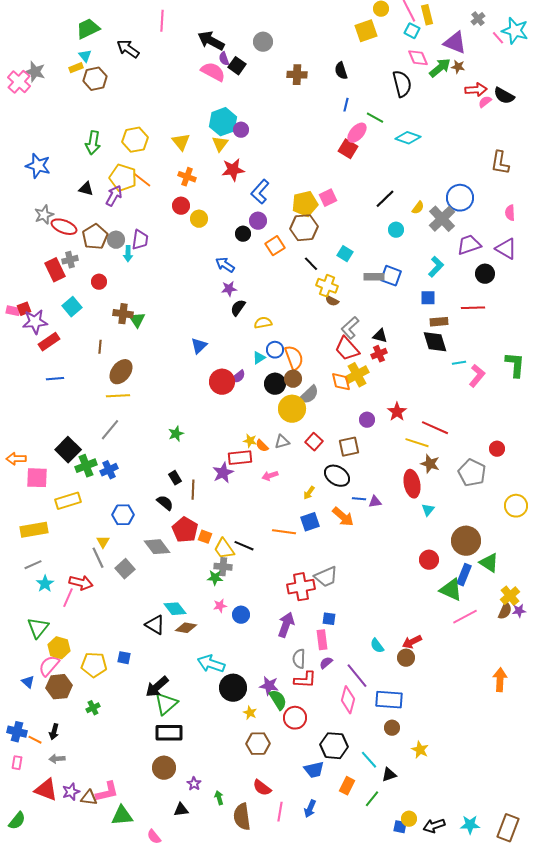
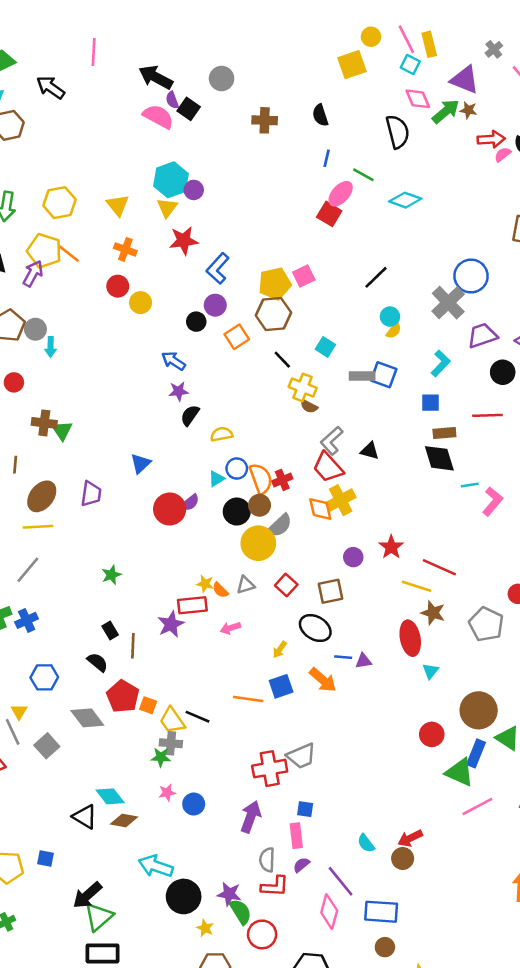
yellow semicircle: (418, 208) -> (394, 330), moved
purple trapezoid: (140, 240) -> (91, 494), moved
red cross: (379, 354) -> (282, 480), moved

